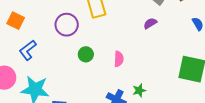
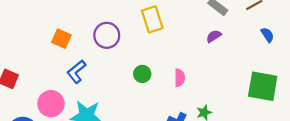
purple circle: (67, 25) -> (107, 35), moved

